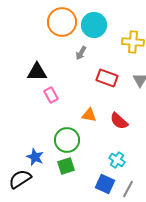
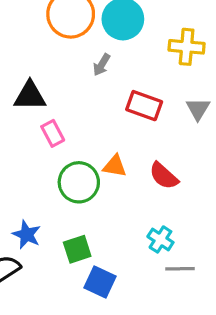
green circle: (67, 140) -> (79, 182), moved
blue square: (105, 184) -> (100, 282), moved
gray line: (128, 189) -> (180, 269), moved, turned 60

